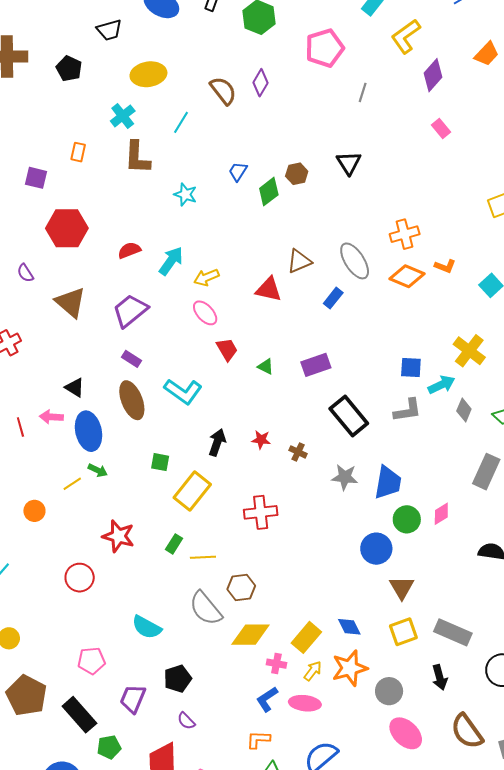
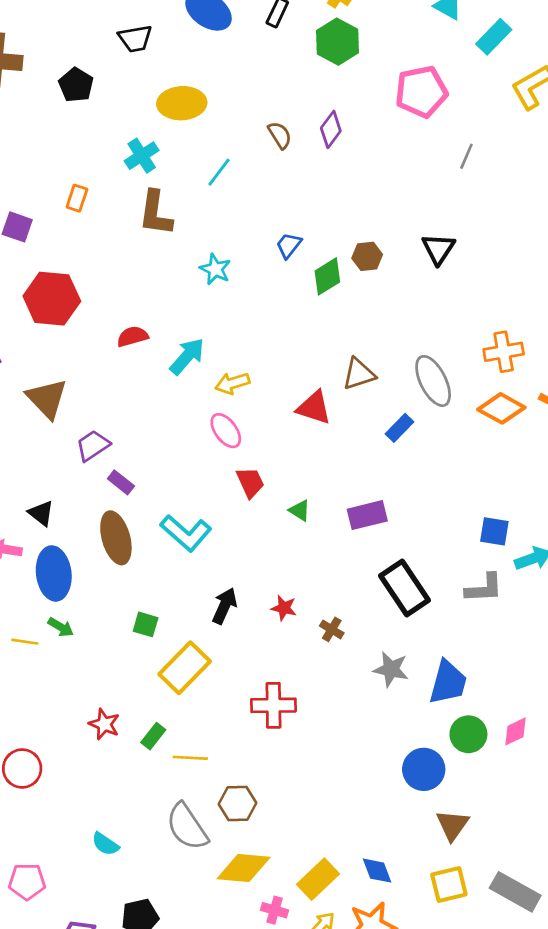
brown semicircle: (223, 91) -> (280, 135), size x0.7
purple trapezoid: (130, 311) -> (93, 446), moved, size x0.7
yellow line: (72, 484) -> (25, 642), turned 36
red star: (118, 536) -> (104, 724), moved, size x0.7
cyan semicircle: (147, 627) -> (105, 844), size x0.7

